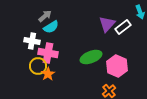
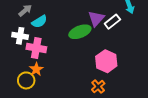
gray arrow: (45, 16) -> (25, 10), moved
green ellipse: (91, 57) -> (80, 32), moved
yellow circle: (38, 66) -> (26, 80), moved

